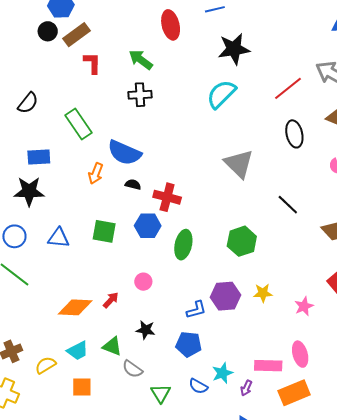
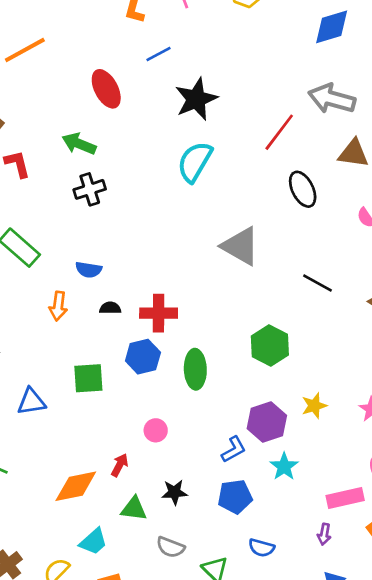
blue semicircle: (124, 153) -> (89, 270), size x0.6
green triangle: (112, 346) -> (134, 509), moved
cyan star: (222, 373) -> (284, 467), moved

